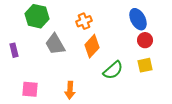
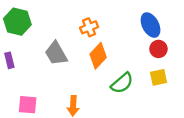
green hexagon: (37, 16) -> (17, 22), moved

